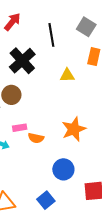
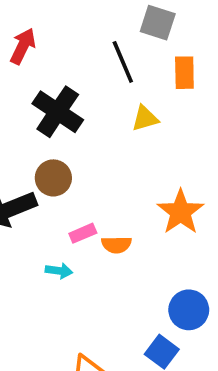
black line: (51, 35) -> (123, 62), moved
blue circle: (63, 169) -> (189, 310), moved

